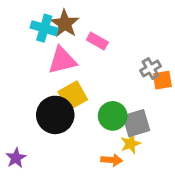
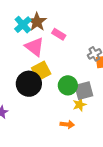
cyan cross: (44, 28) -> (23, 25), turned 30
pink triangle: (62, 60) -> (35, 47), turned 50
orange arrow: (112, 160) -> (67, 124), moved

